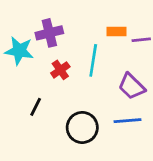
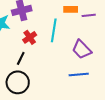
black line: (36, 107) -> (21, 58), moved
black circle: (82, 127) -> (18, 82), moved

